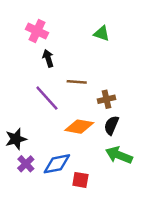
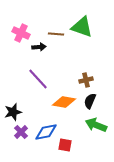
pink cross: (37, 31) -> (21, 33), moved
green triangle: (102, 33) -> (82, 27), size x1.6
black arrow: (48, 58) -> (39, 47), turned 104
brown line: (77, 82) -> (56, 34), moved

